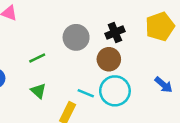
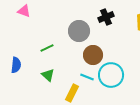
black cross: (115, 33) -> (106, 17), moved
brown circle: (109, 59) -> (93, 55), moved

